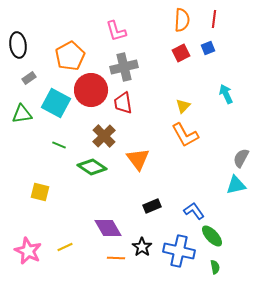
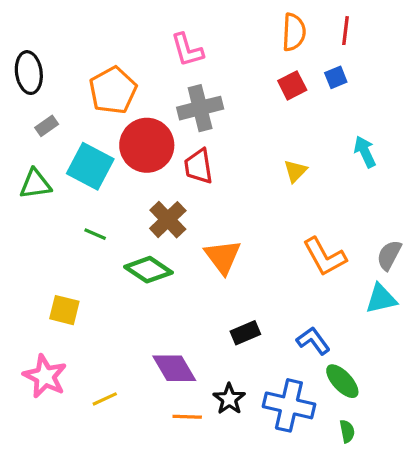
orange L-shape: (185, 135) -> (325, 257), moved
pink star: (28, 251) -> (45, 376), moved

